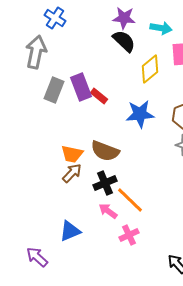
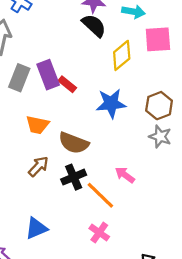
orange trapezoid: (72, 154) -> (37, 125), moved
pink arrow: (108, 211) -> (125, 175), moved
pink cross: (129, 235) -> (99, 233), turned -30

